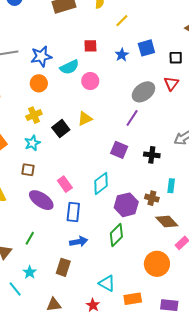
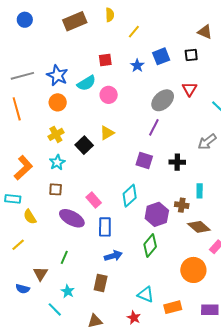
blue star: (41, 56) -> (57, 75), turned -30
black square: (176, 58) -> (191, 55), moved

